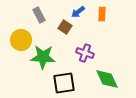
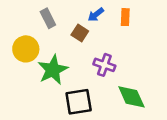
green star: (43, 57) -> (53, 70), turned -30

